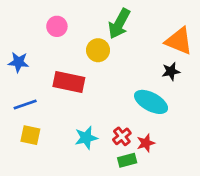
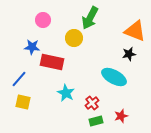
blue star: (18, 62) -> (32, 47), moved
blue line: (25, 105) -> (19, 79), turned -30
cyan star: (86, 138) -> (66, 93), moved, turned -30
red star: (146, 143) -> (121, 116), moved

